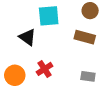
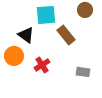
brown rectangle: (85, 37) -> (66, 35), moved, turned 36
orange circle: (15, 75) -> (14, 56), moved

